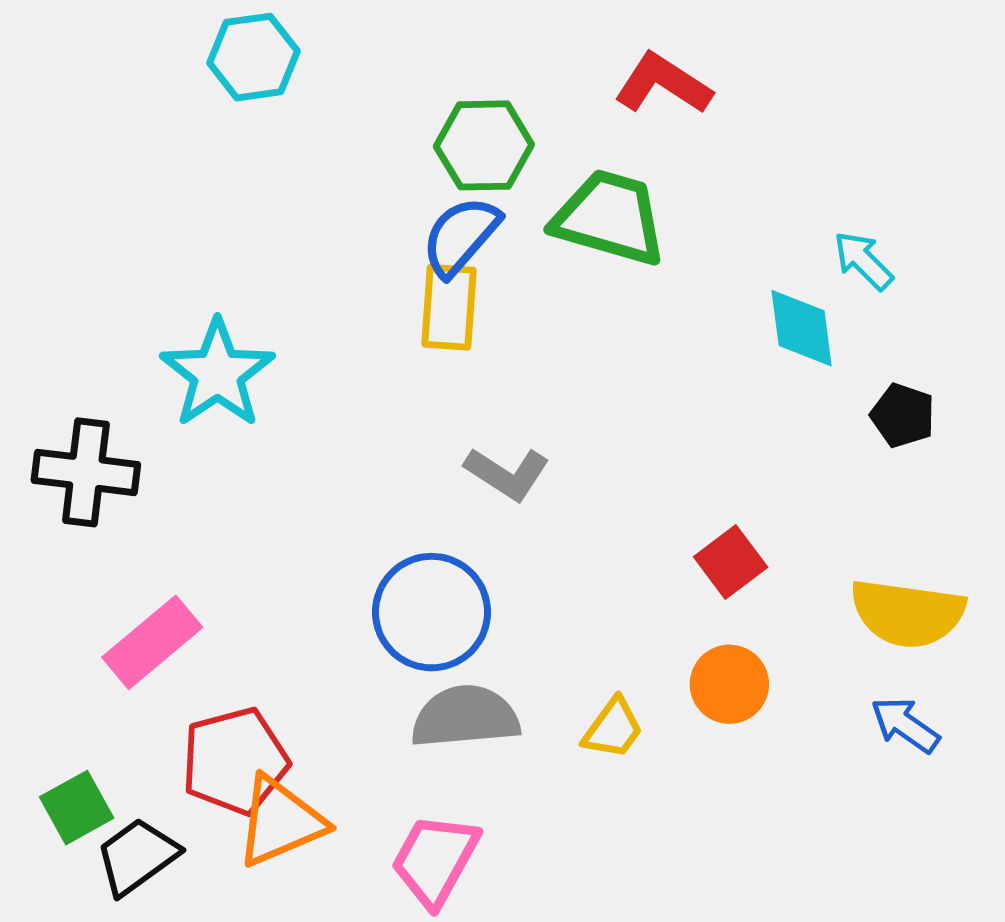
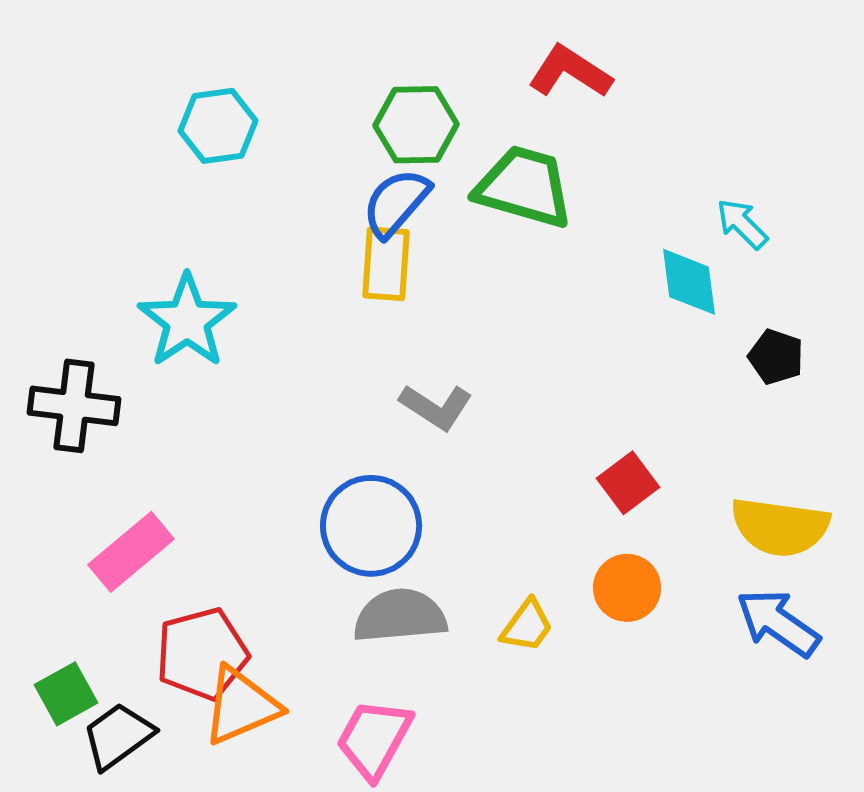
cyan hexagon: (253, 57) -> (218, 126), moved
blue arrow: (905, 725) -> (778, 623), size x1.4

